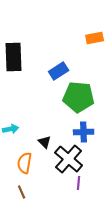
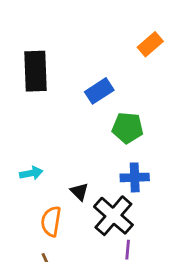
orange rectangle: (95, 38) -> (150, 44), turned -30
green pentagon: (79, 97) -> (128, 128), size x0.7

